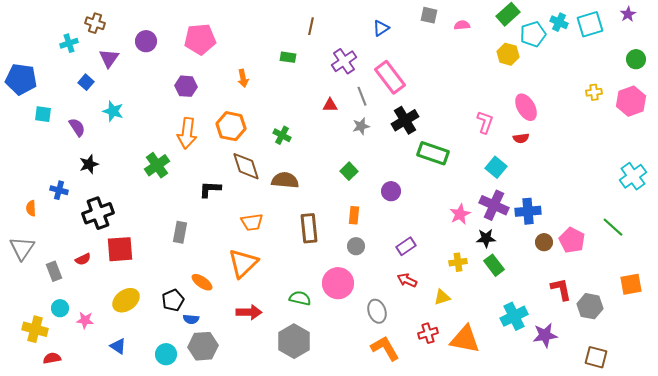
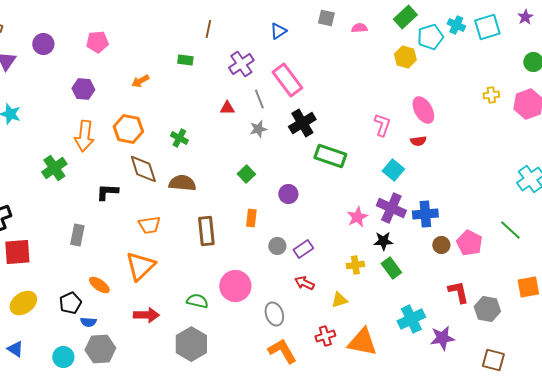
pink pentagon: (200, 39) -> (97, 42), size x0.7
orange arrow: (243, 78) -> (140, 81), turned 72
gray circle: (356, 246) -> (277, 246), moved

